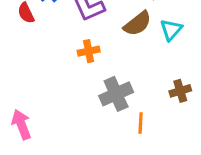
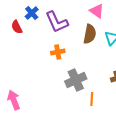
brown semicircle: (137, 24) -> (90, 34), turned -42

